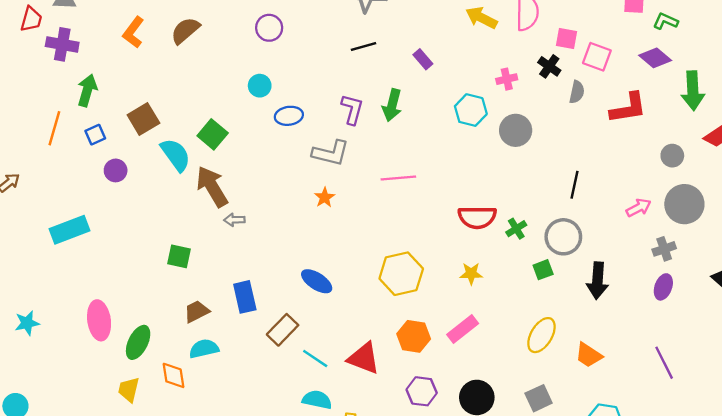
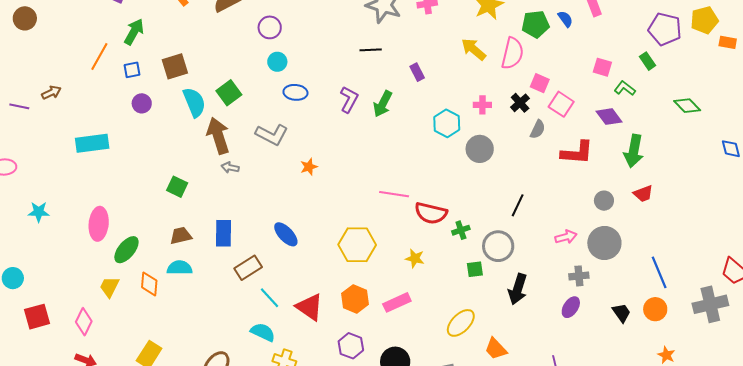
purple circle: (269, 28) -> (270, 27), moved
gray L-shape: (331, 153) -> (272, 135), moved
pink line: (398, 178) -> (394, 194), moved

